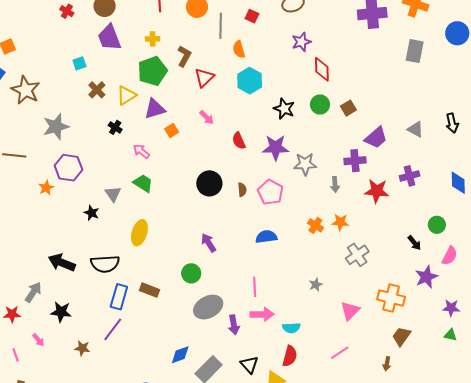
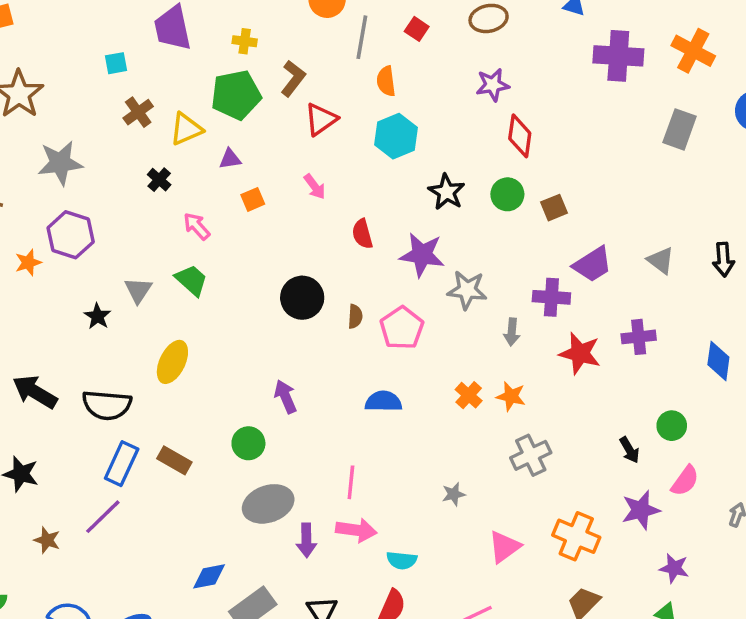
purple triangle: (155, 109) -> (230, 159), size x0.6

